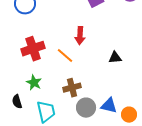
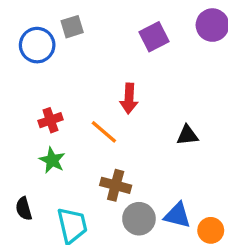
red cross: (33, 49) -> (50, 120), size x0.6
green star: (34, 83) -> (52, 160), moved
brown cross: (72, 88) -> (116, 185), turned 30

